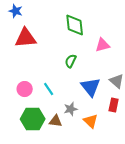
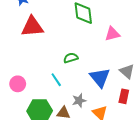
green semicircle: (71, 61) -> (71, 58), moved, turned 48
pink circle: (25, 89) -> (18, 84), moved

